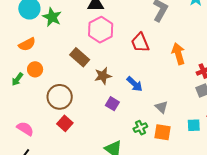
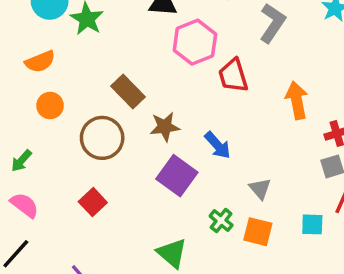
pink hexagon: (101, 30) -> (195, 42), moved
green arrow: (17, 79) -> (21, 161), moved
brown circle: (60, 97) -> (102, 138), moved
purple square: (112, 104) -> (177, 176), size x1.6
green cross: (140, 128) -> (221, 221), turned -32

